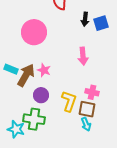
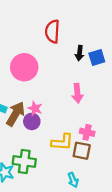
purple circle: (41, 95) -> (32, 121), moved
yellow L-shape: (69, 101) -> (62, 142), turned 75
cyan arrow: (86, 124) -> (73, 180), moved

